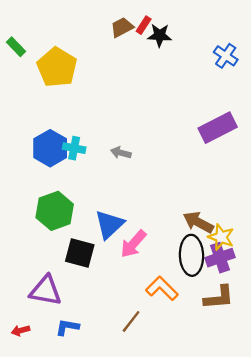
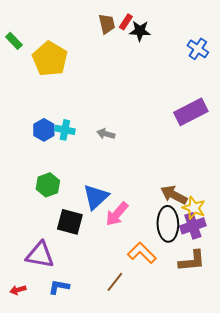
brown trapezoid: (122, 27) -> (107, 24), turned 105
blue hexagon: (50, 148) -> (44, 130), size x0.7
green hexagon: (55, 211) -> (48, 185), size x0.7

